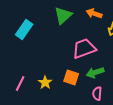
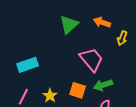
cyan rectangle: (24, 30) -> (28, 65), moved, turned 36
pink trapezoid: (84, 49) -> (91, 60), turned 70

